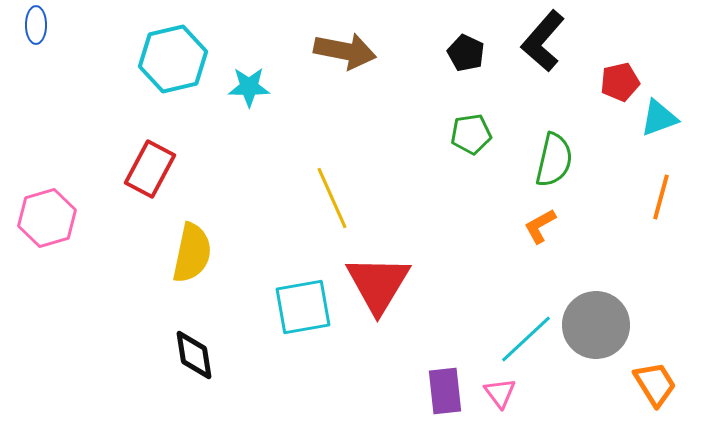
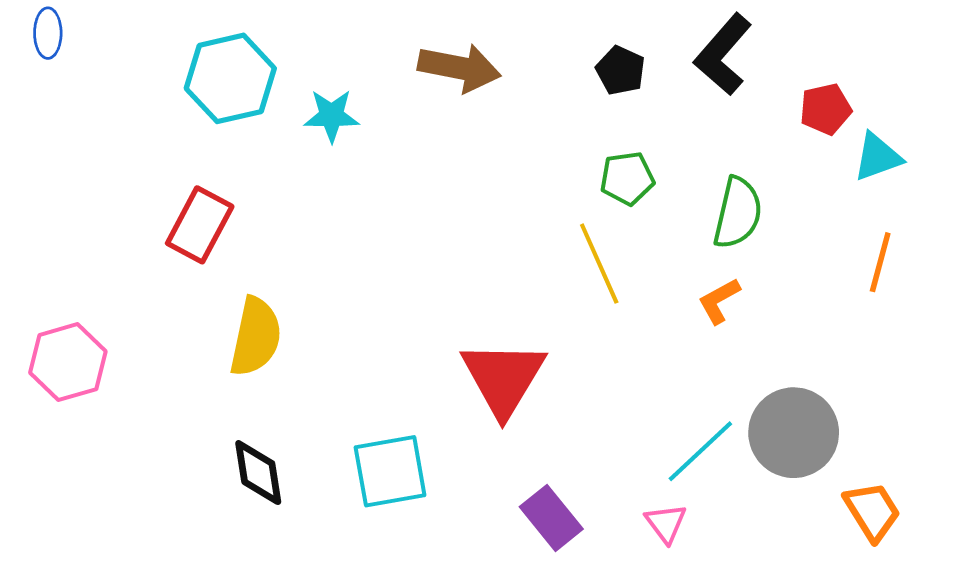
yellow line: (332, 198) -> (599, 264), moved
pink hexagon: (47, 218) -> (68, 362), moved
cyan square: (303, 307) -> (390, 471), moved
purple rectangle: (445, 391) -> (551, 518), moved, turned -33

